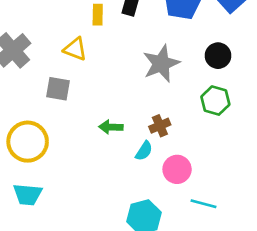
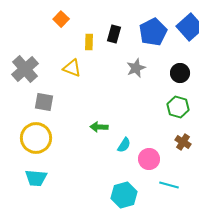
gray star: (161, 64) -> (136, 68), moved, size x0.7
gray square: (58, 89) -> (44, 102), moved
brown cross: (160, 126) -> (183, 142), moved, turned -35

